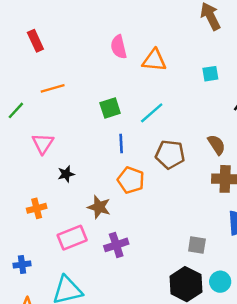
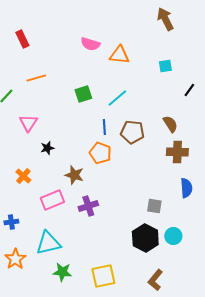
pink semicircle: (119, 47) -> (90, 44), turned -60
blue line: (121, 143) -> (104, 127), moved
orange cross: (37, 208) -> (23, 176), turned -35

